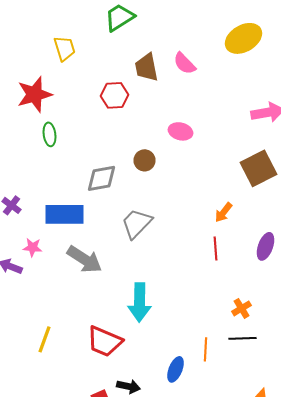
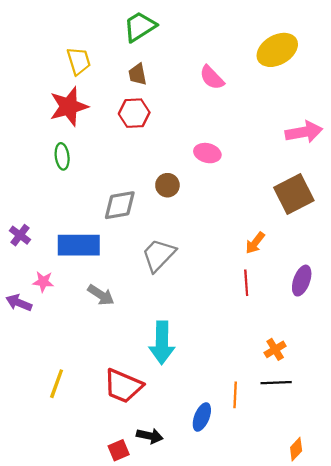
brown trapezoid: (146, 67) -> (138, 74), moved, size x0.7
red star: (34, 94) -> (69, 106), moved
gray arrow: (84, 259) -> (101, 295), size x0.7

